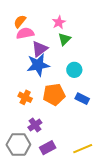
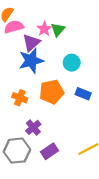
pink star: (59, 22) -> (44, 29), moved

